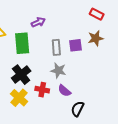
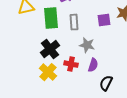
gray rectangle: (56, 47) -> (74, 22), moved
purple semicircle: (64, 91) -> (93, 65), turned -112

